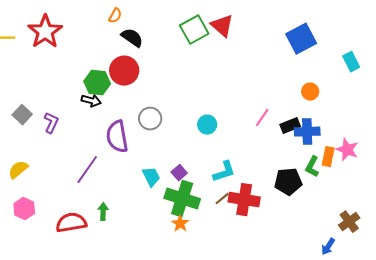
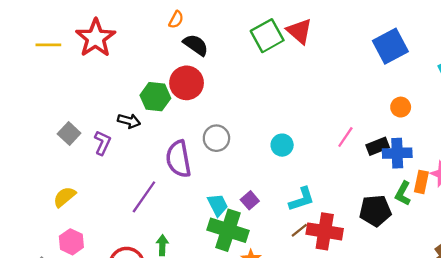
black arrow: (91, 101) -> (129, 121), moved
green cross: (182, 199) -> (228, 230), moved

